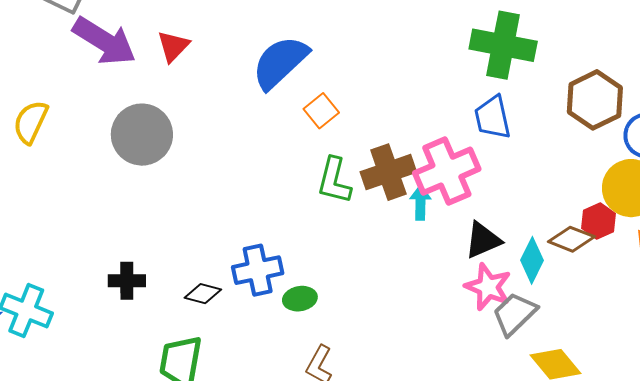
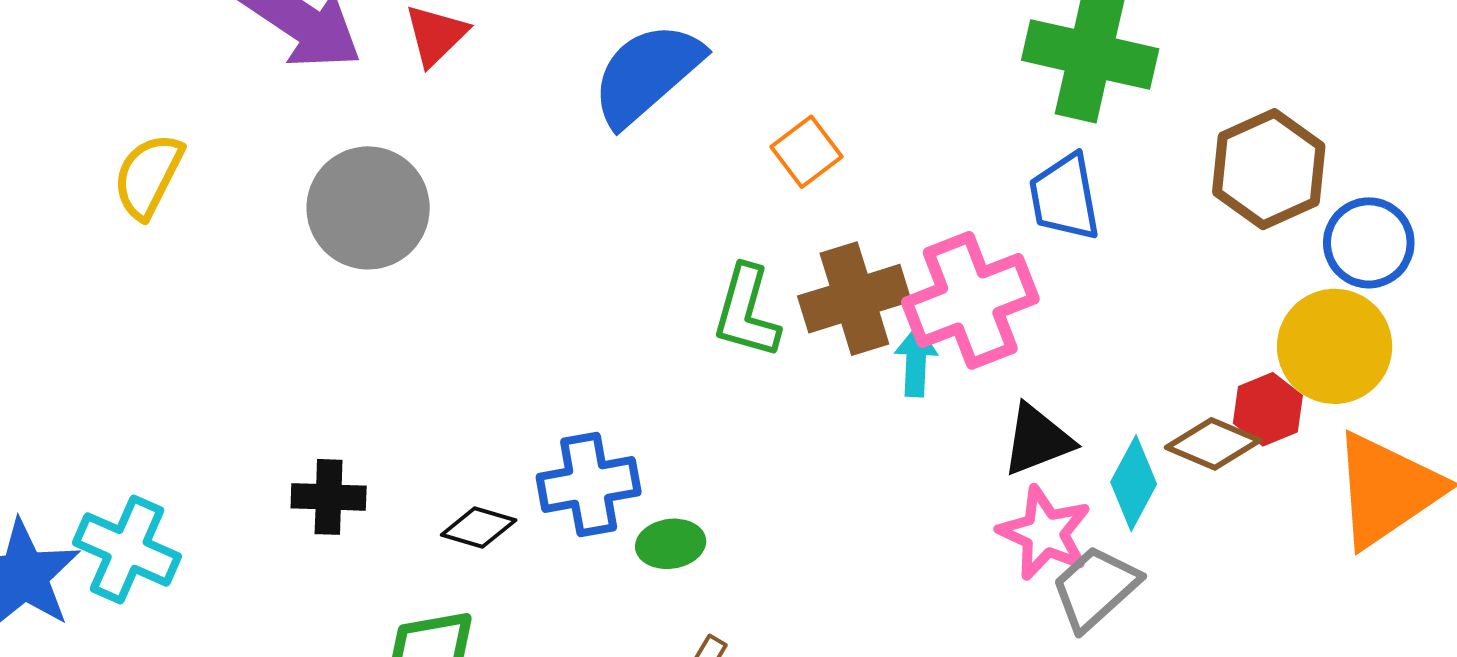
orange square: (321, 111) -> (806, 152), moved

